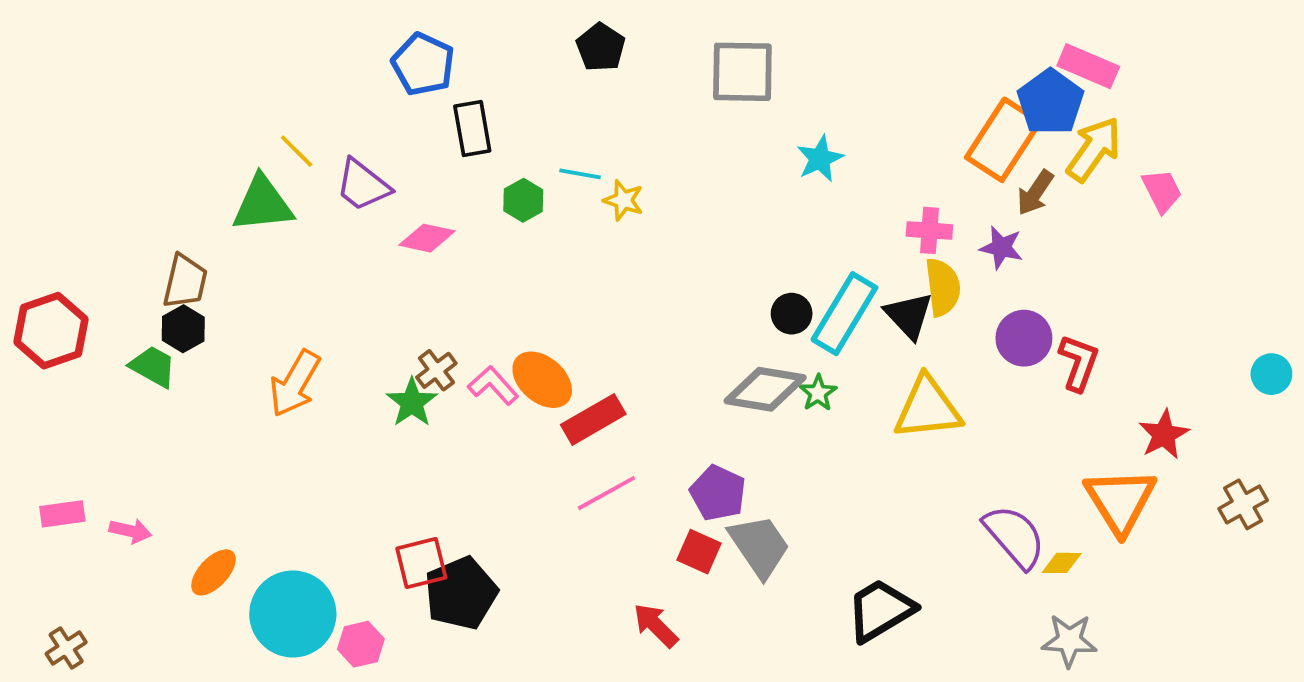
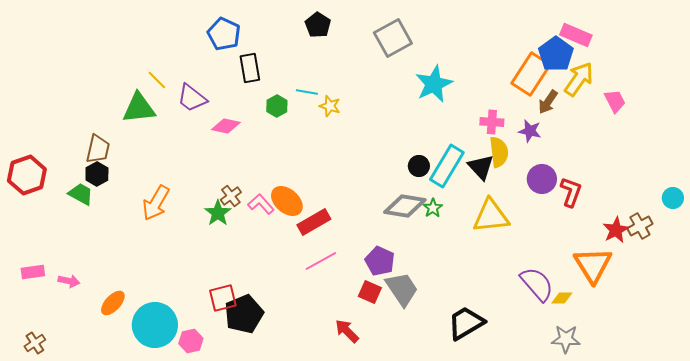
gray square: (742, 72) -> (393, 38), turned -30
cyan star: (820, 159) -> (434, 84), size x1.5
brown cross: (1243, 504) -> (640, 226), moved

